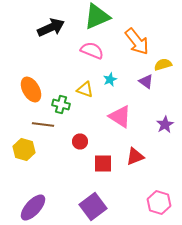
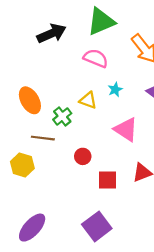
green cross: (61, 104) -> (62, 116), turned 36

